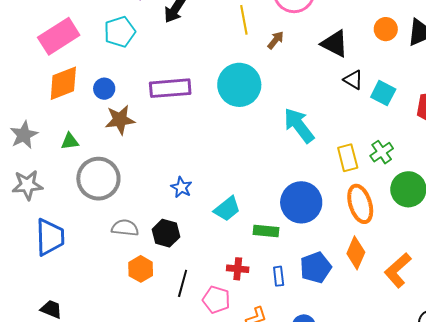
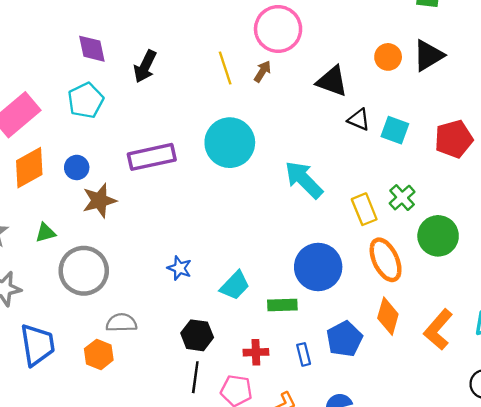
brown arrow: (276, 40) -> (263, 71), moved
black hexagon: (166, 233) -> (197, 335), moved
orange hexagon: (141, 269) -> (99, 354), moved

